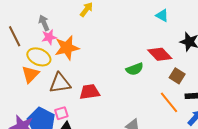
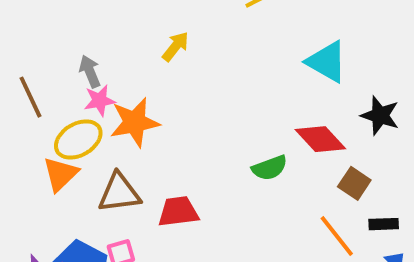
cyan triangle: (162, 15) -> (327, 62), size x1.6
yellow ellipse: (39, 57) -> (78, 139), turned -55

